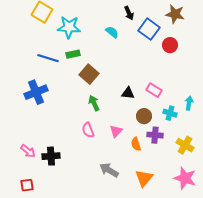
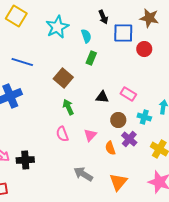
cyan star: (69, 27) -> (57, 27), moved, turned -30
blue square: (149, 29) -> (123, 33), turned -35
cyan semicircle: (112, 32) -> (86, 36), turned 32
green rectangle: (73, 54) -> (91, 58), moved, turned -56
purple cross: (155, 135) -> (129, 139), turned 35

